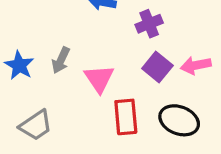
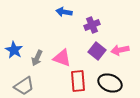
gray arrow: (61, 60) -> (37, 58), moved
pink triangle: (99, 79) -> (62, 58), turned -36

